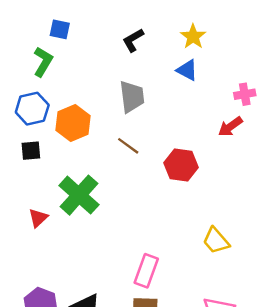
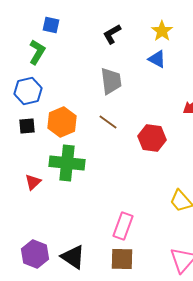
orange hexagon: (73, 123) -> (62, 122), moved
green cross: (79, 195) -> (67, 163), turned -36

